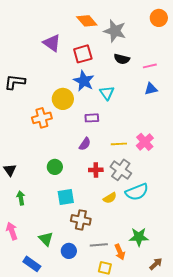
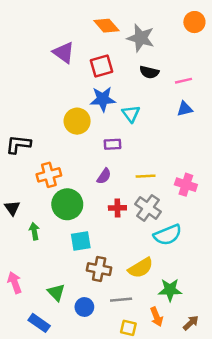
blue star: (84, 81) -> (103, 99), turned -30
black L-shape: (15, 82) -> (18, 144), moved
orange cross: (42, 118) -> (49, 175), moved
pink cross: (145, 142) -> (186, 185), moved, turned -30
green circle: (55, 167) -> (67, 204), size x1.6
green arrow: (21, 198) -> (34, 231), moved
yellow semicircle: (110, 198) -> (141, 268), moved, size x1.5
orange arrow: (120, 252) -> (157, 317), moved

